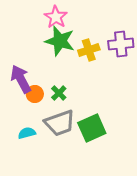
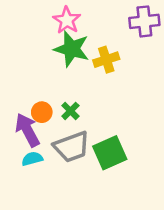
purple cross: (121, 44) -> (144, 21), moved
purple arrow: (21, 79) -> (27, 130), moved

